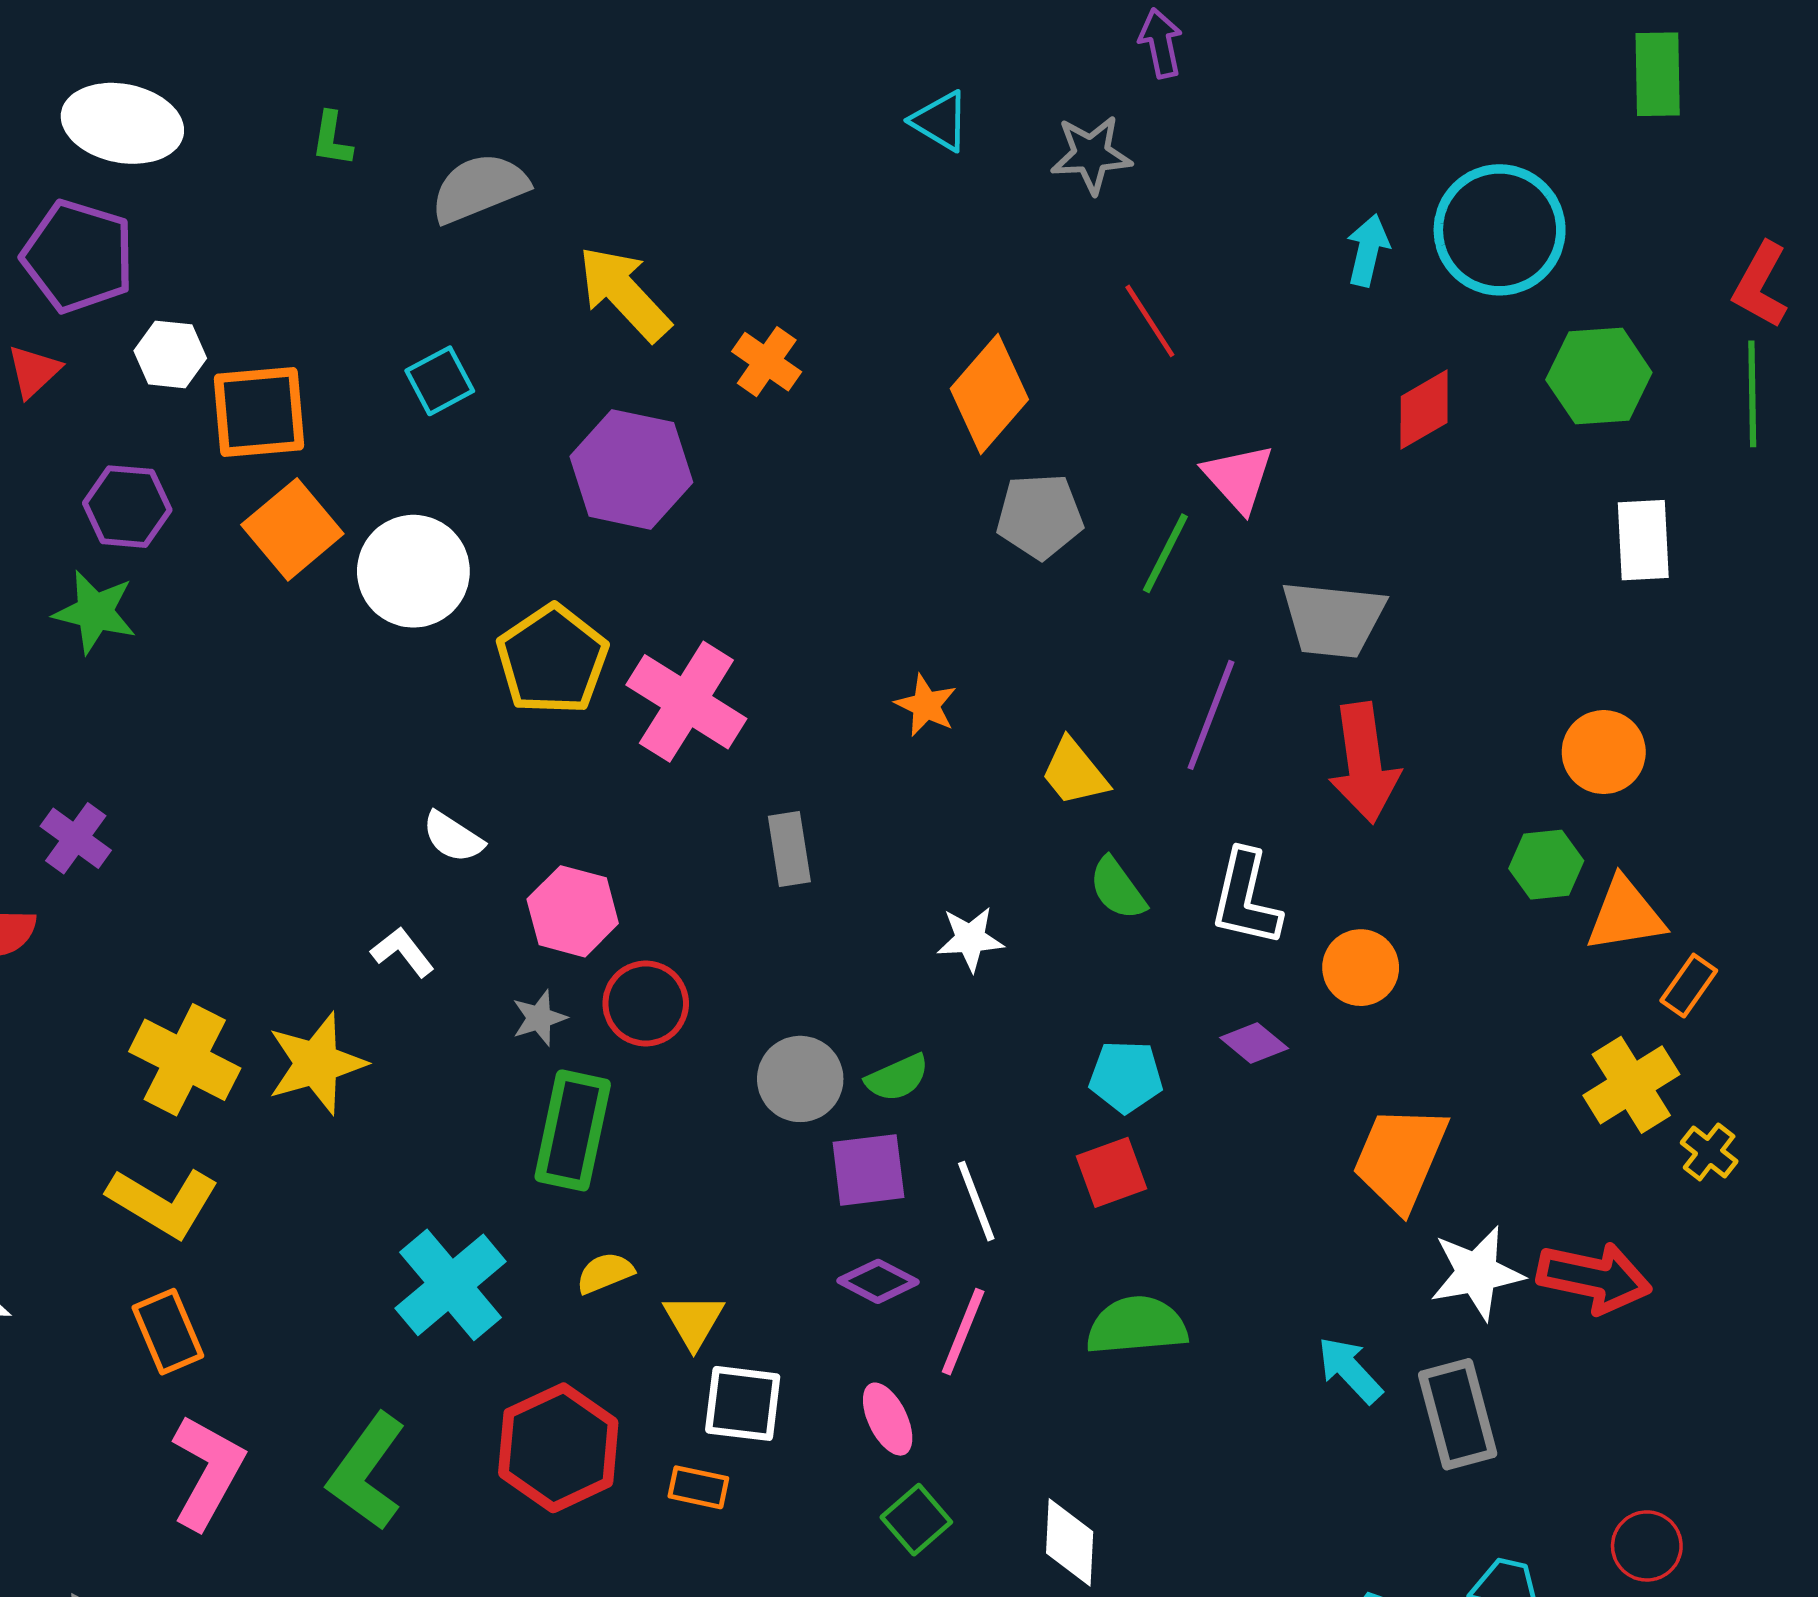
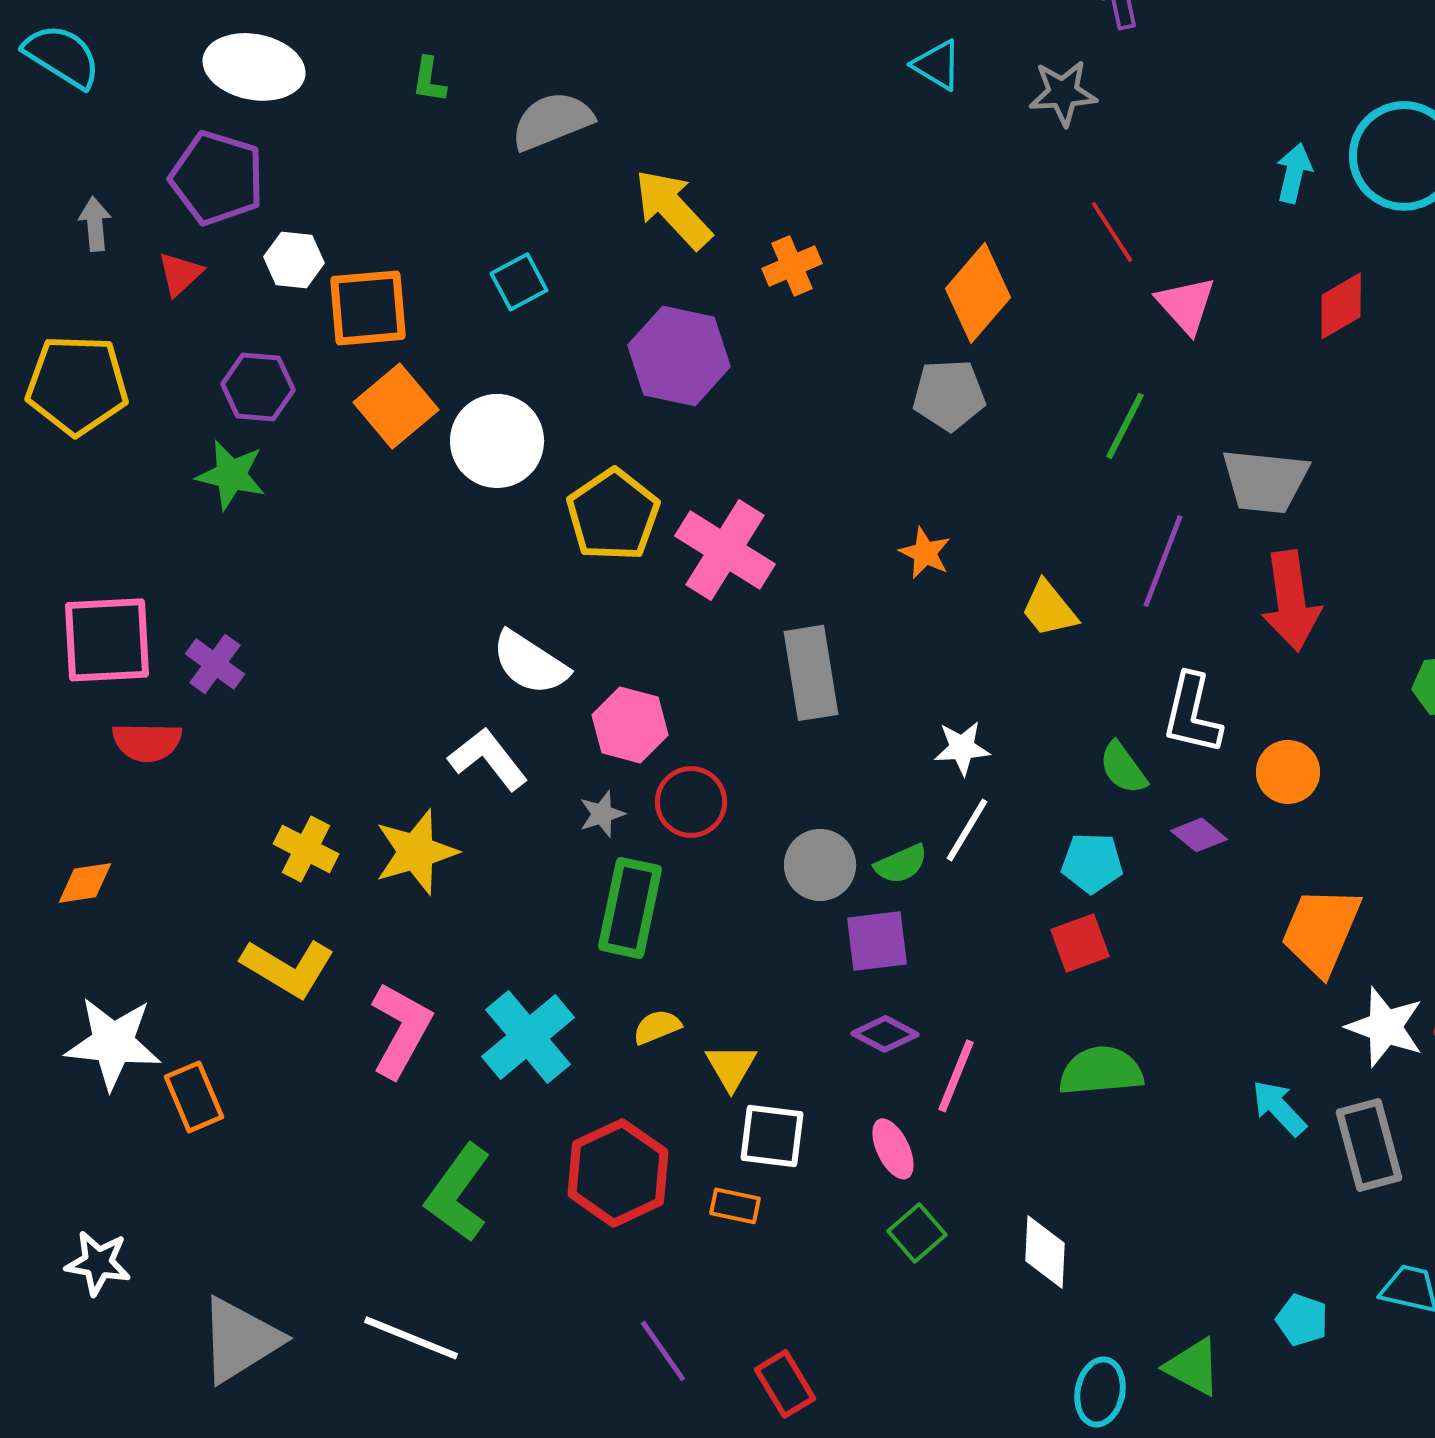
orange cross: (767, 362) -> (792, 266), turned 32
pink triangle: (1238, 478) -> (1186, 305), moved
gray pentagon: (1040, 516) -> (949, 395), moved
white semicircle: (453, 837) -> (530, 663), size x1.5
gray rectangle: (789, 849) -> (811, 673), size x1.5
green semicircle: (1118, 889) -> (1123, 768), moved
white L-shape: (403, 952) -> (488, 759), size x1.5
yellow cross: (185, 1060) -> (306, 849), size x0.7
white line: (976, 1201) -> (967, 830), moved, turned 52
white star: (1477, 1273) -> (1385, 1027), turned 30
orange rectangle: (168, 1332) -> (194, 1097), moved
pink L-shape: (207, 1472) -> (401, 1030), moved

